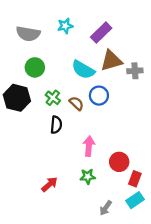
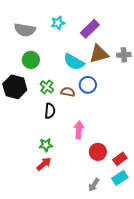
gray cross: (135, 71) -> (124, 55), moved
brown semicircle: (76, 103) -> (68, 92), turned -32
red circle: (119, 162) -> (98, 152), moved
green star: (88, 176) -> (46, 145), moved
red rectangle: (135, 179) -> (120, 159), turned 32

